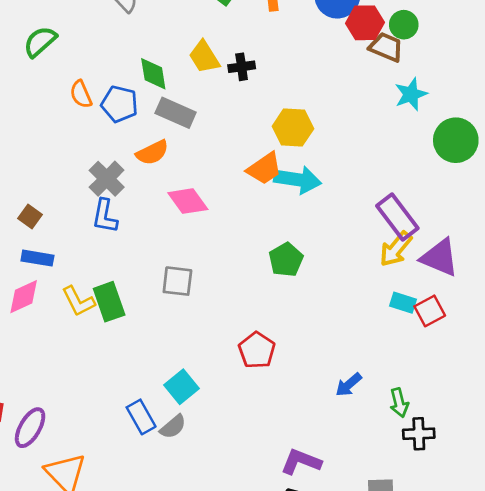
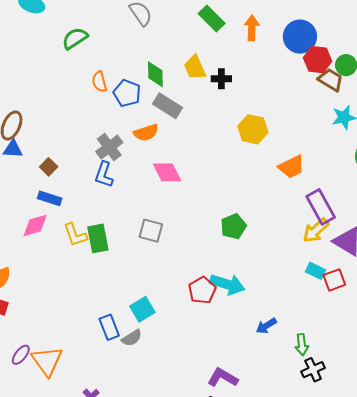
orange trapezoid: (264, 169) -> (291, 167), moved
cyan arrow: (298, 180) -> (227, 284), moved
purple ellipse: (30, 428) -> (21, 355), moved, size x0.7
black cross: (419, 434) -> (313, 370), turned -30

